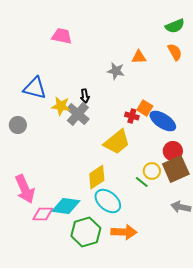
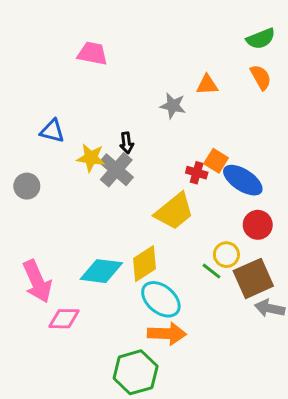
blue triangle: (35, 88) -> (52, 131), size x0.7
brown square: (176, 169) -> (253, 278), moved
cyan diamond: (66, 206) -> (101, 271), moved
green hexagon: (86, 232) -> (136, 372), moved
orange arrow: (124, 232) -> (167, 334), moved

